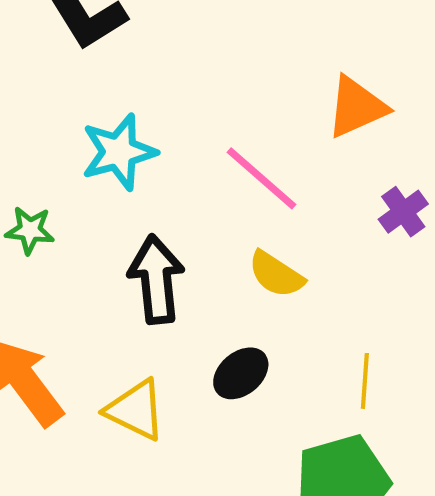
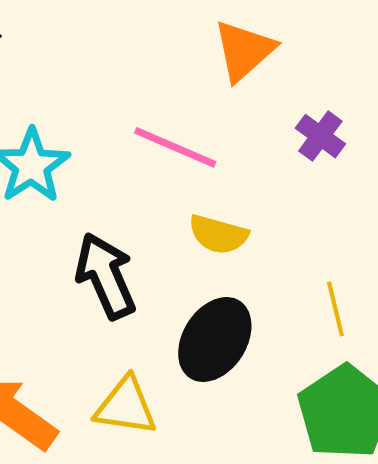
black ellipse: (241, 373) -> (215, 340), size x1.5

